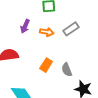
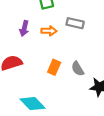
gray rectangle: (71, 29) -> (75, 23), turned 56

